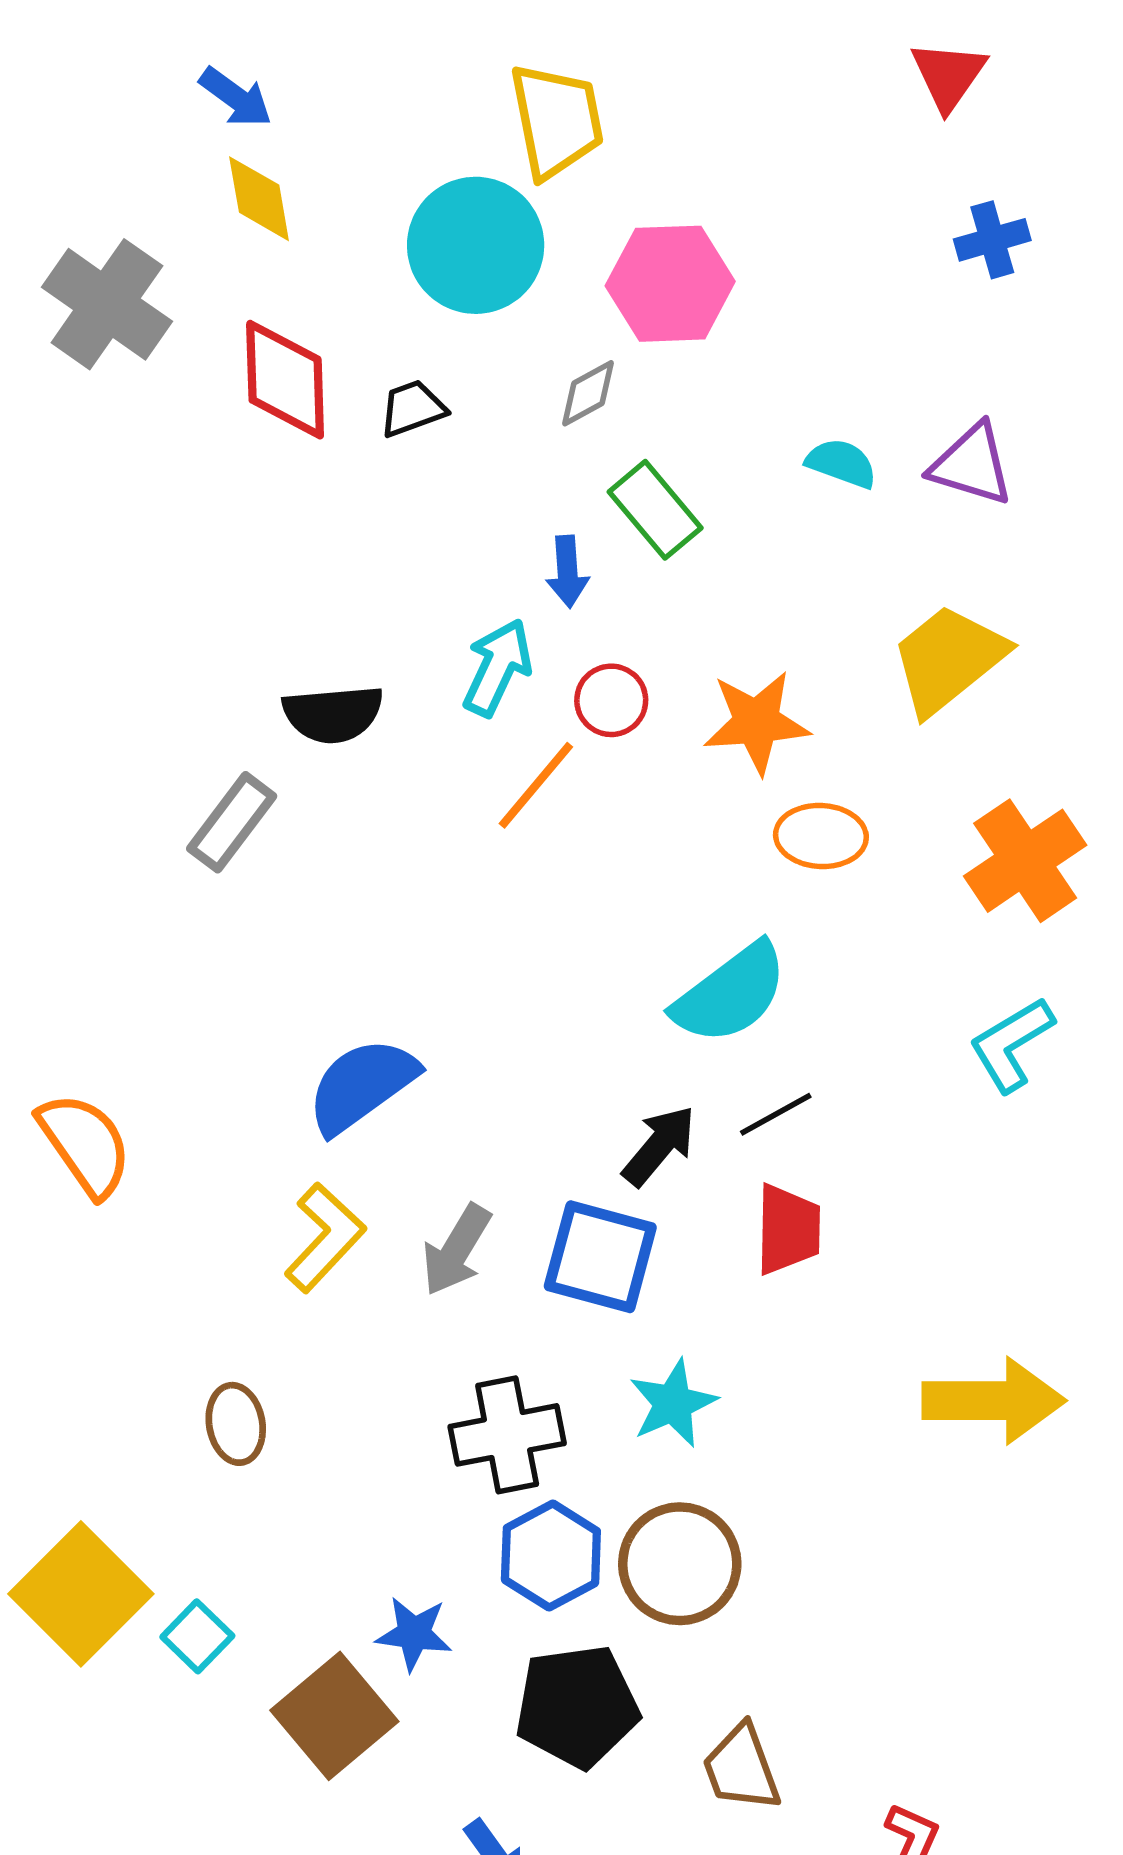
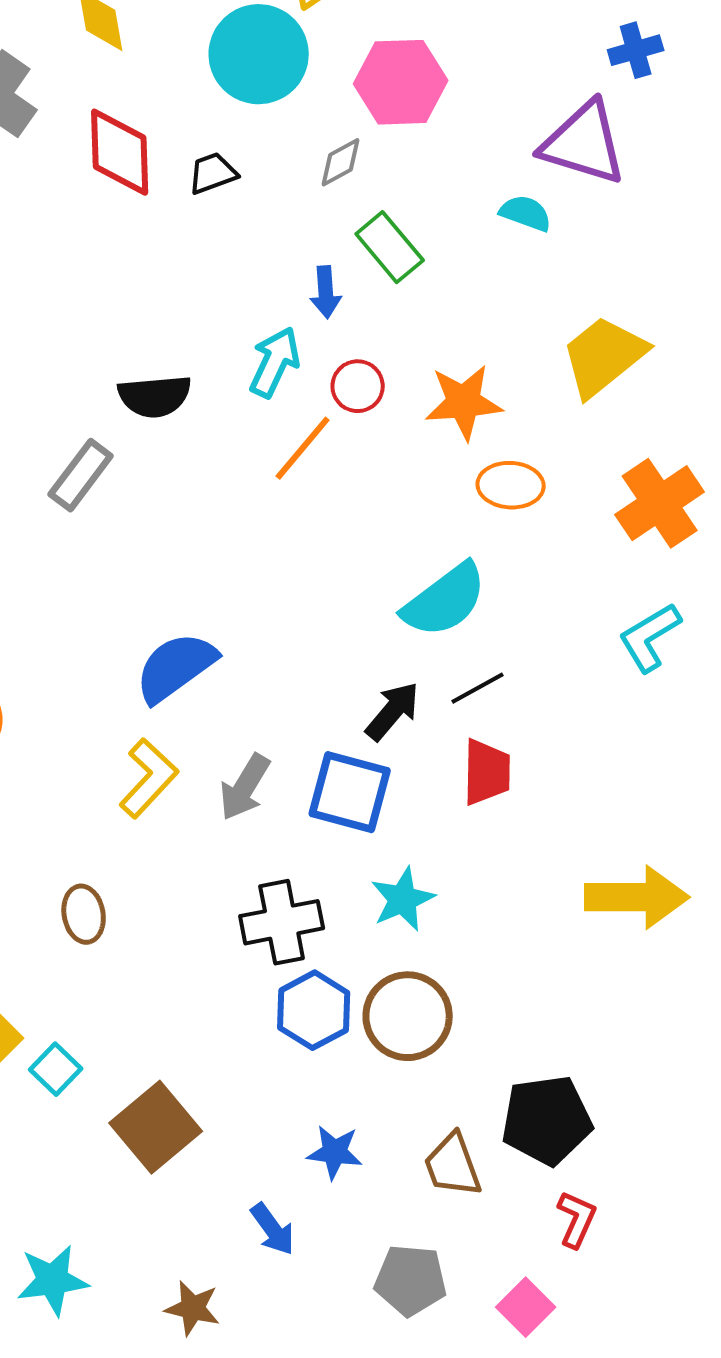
purple triangle: (972, 465) -> (584, 143), moved, size x1.4
blue star: (414, 1634) -> (335, 1152), moved
black pentagon: (577, 1706) -> (547, 1120), moved

